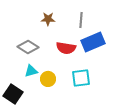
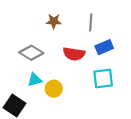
blue rectangle: (93, 42) -> (104, 47), size x0.7
cyan square: (81, 78) -> (103, 79), moved

